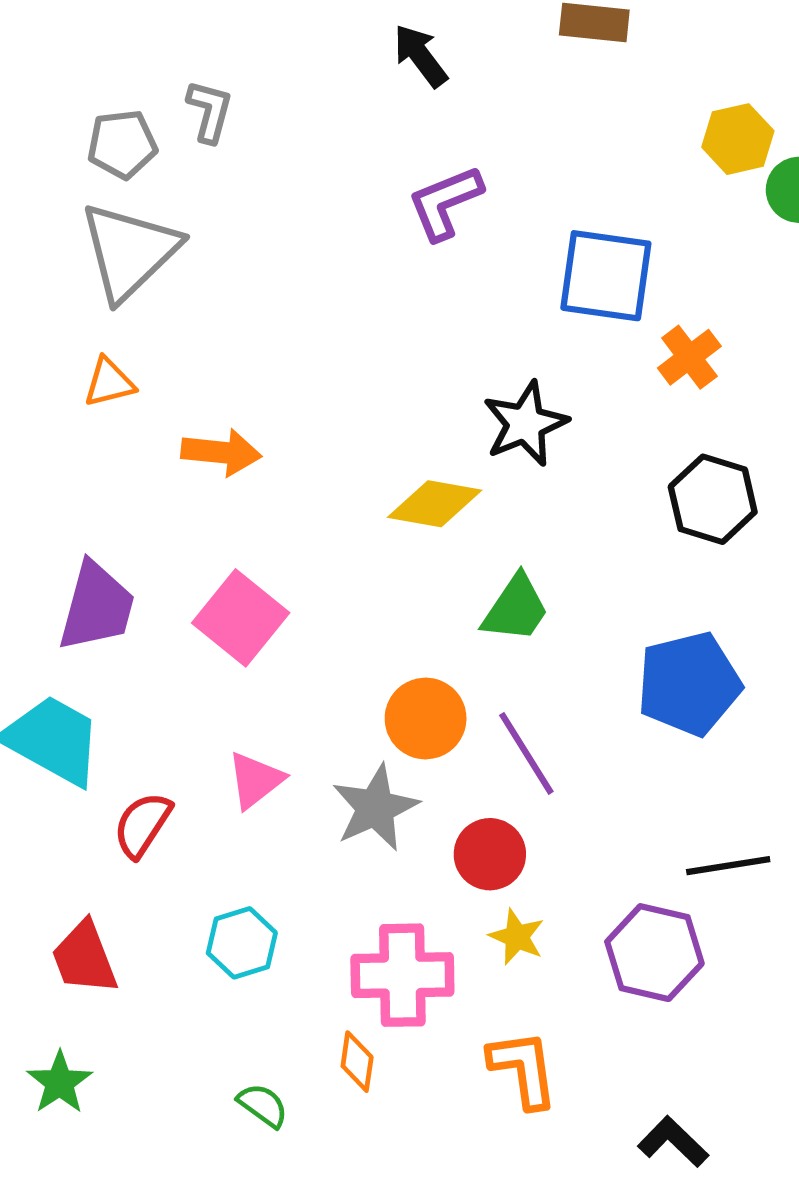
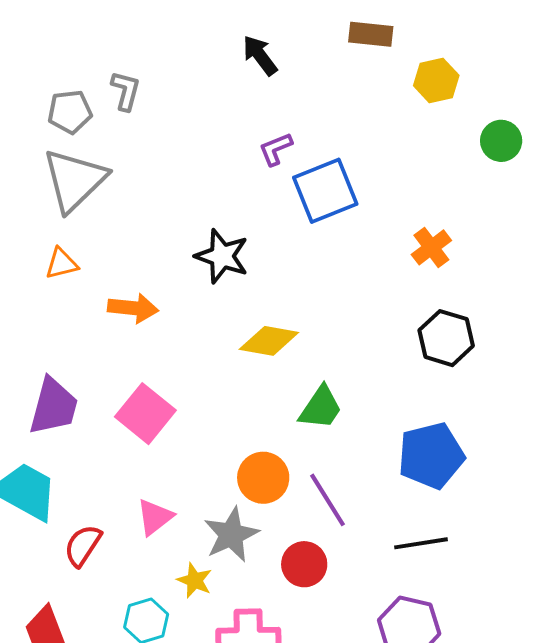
yellow hexagon: (738, 139) -> (436, 81), moved
purple L-shape: (445, 203) -> (276, 149), size x0.7
blue square: (606, 276) -> (325, 191), moved, turned -30
black star: (525, 424) -> (222, 256), moved, turned -30
black line: (728, 866) -> (421, 543), moved
yellow star: (517, 937) -> (195, 580), moved

